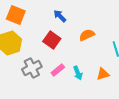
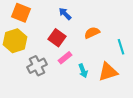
pink rectangle: (58, 70) -> (65, 58), moved
orange triangle: (103, 74) -> (108, 72), size x1.5

